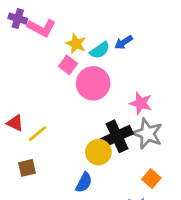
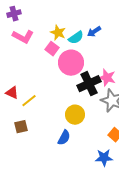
purple cross: (18, 19) -> (14, 14), turned -32
pink L-shape: (42, 28) -> (23, 37), moved
black cross: (117, 136) -> (89, 84), moved

